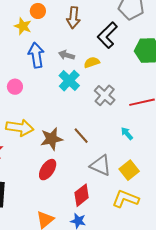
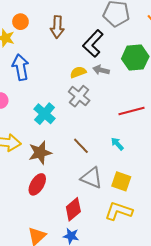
gray arrow: (66, 55) -> (101, 70), moved
cyan cross: (69, 81) -> (44, 114), moved
gray cross: (105, 95) -> (79, 96), moved
brown line: (81, 136) -> (81, 146), moved
yellow square: (129, 170) -> (121, 181), turned -30

